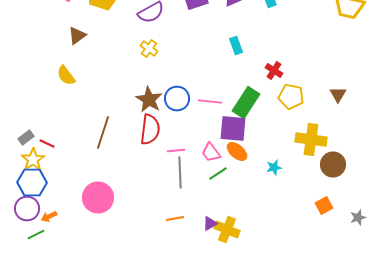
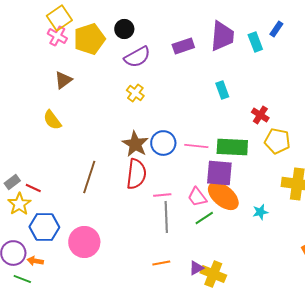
green rectangle: (246, 102) -> (232, 147), turned 60
orange ellipse: (237, 152) -> (223, 196), size x1.5
blue hexagon: (32, 182) -> (44, 227), moved
orange arrow: (49, 216) -> (35, 261), turned 35
green line: (36, 234) -> (22, 279), turned 48

